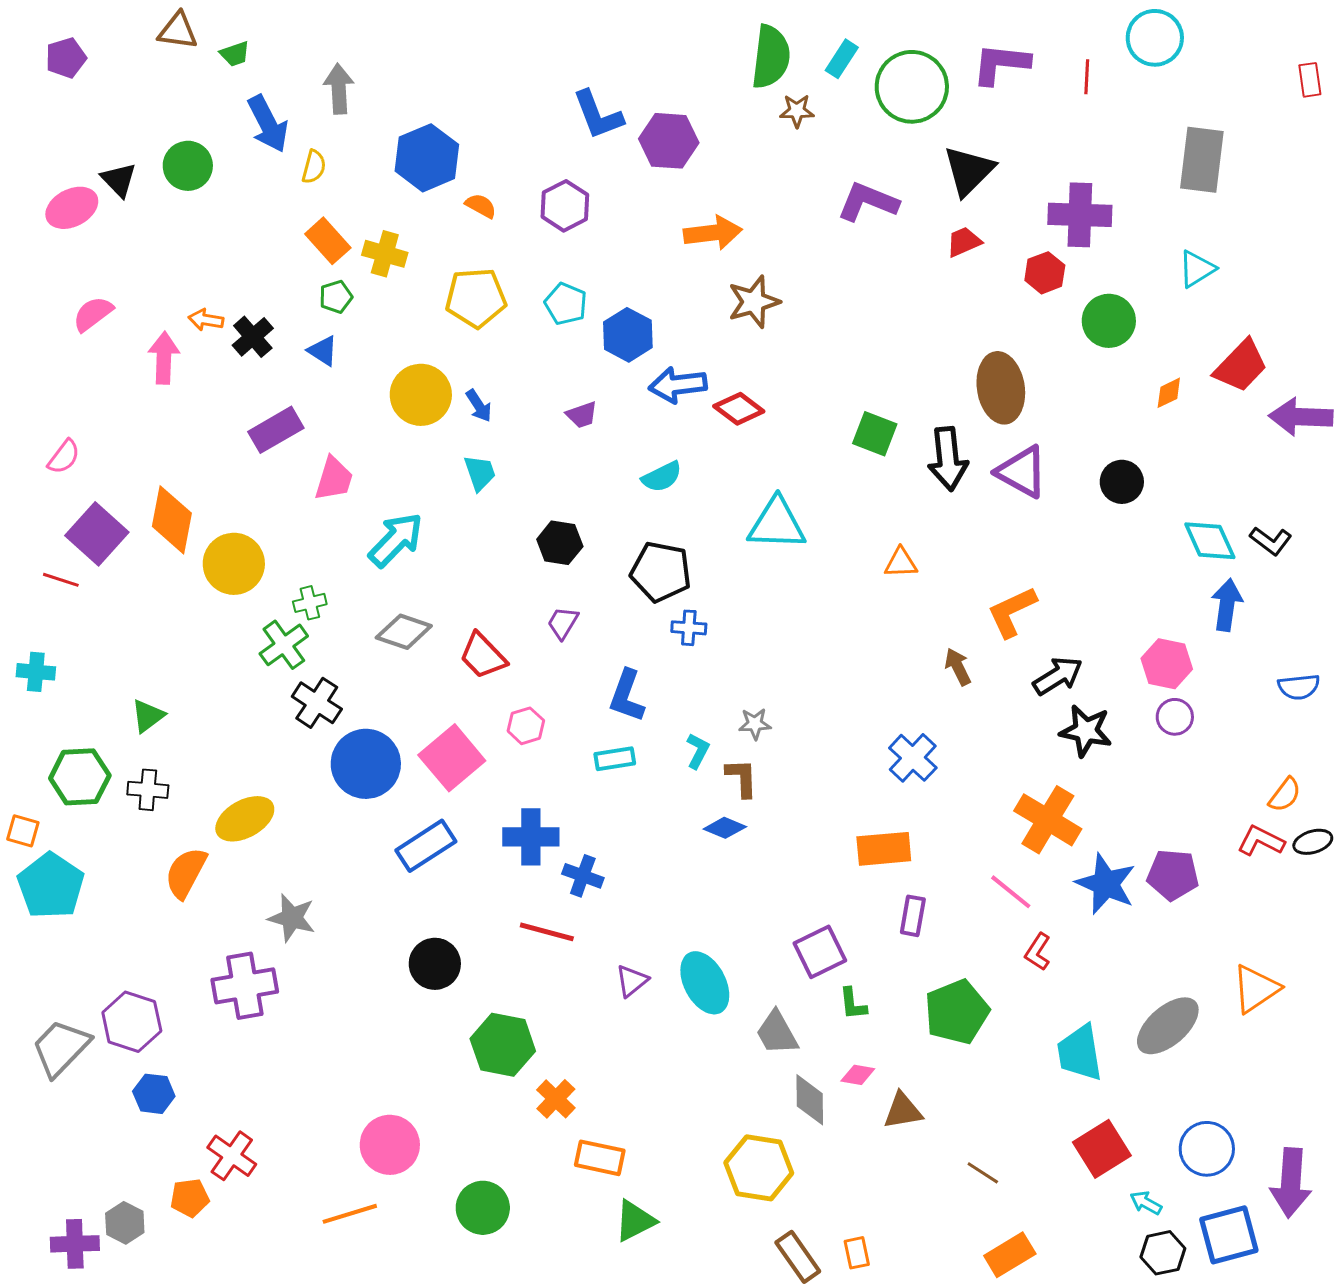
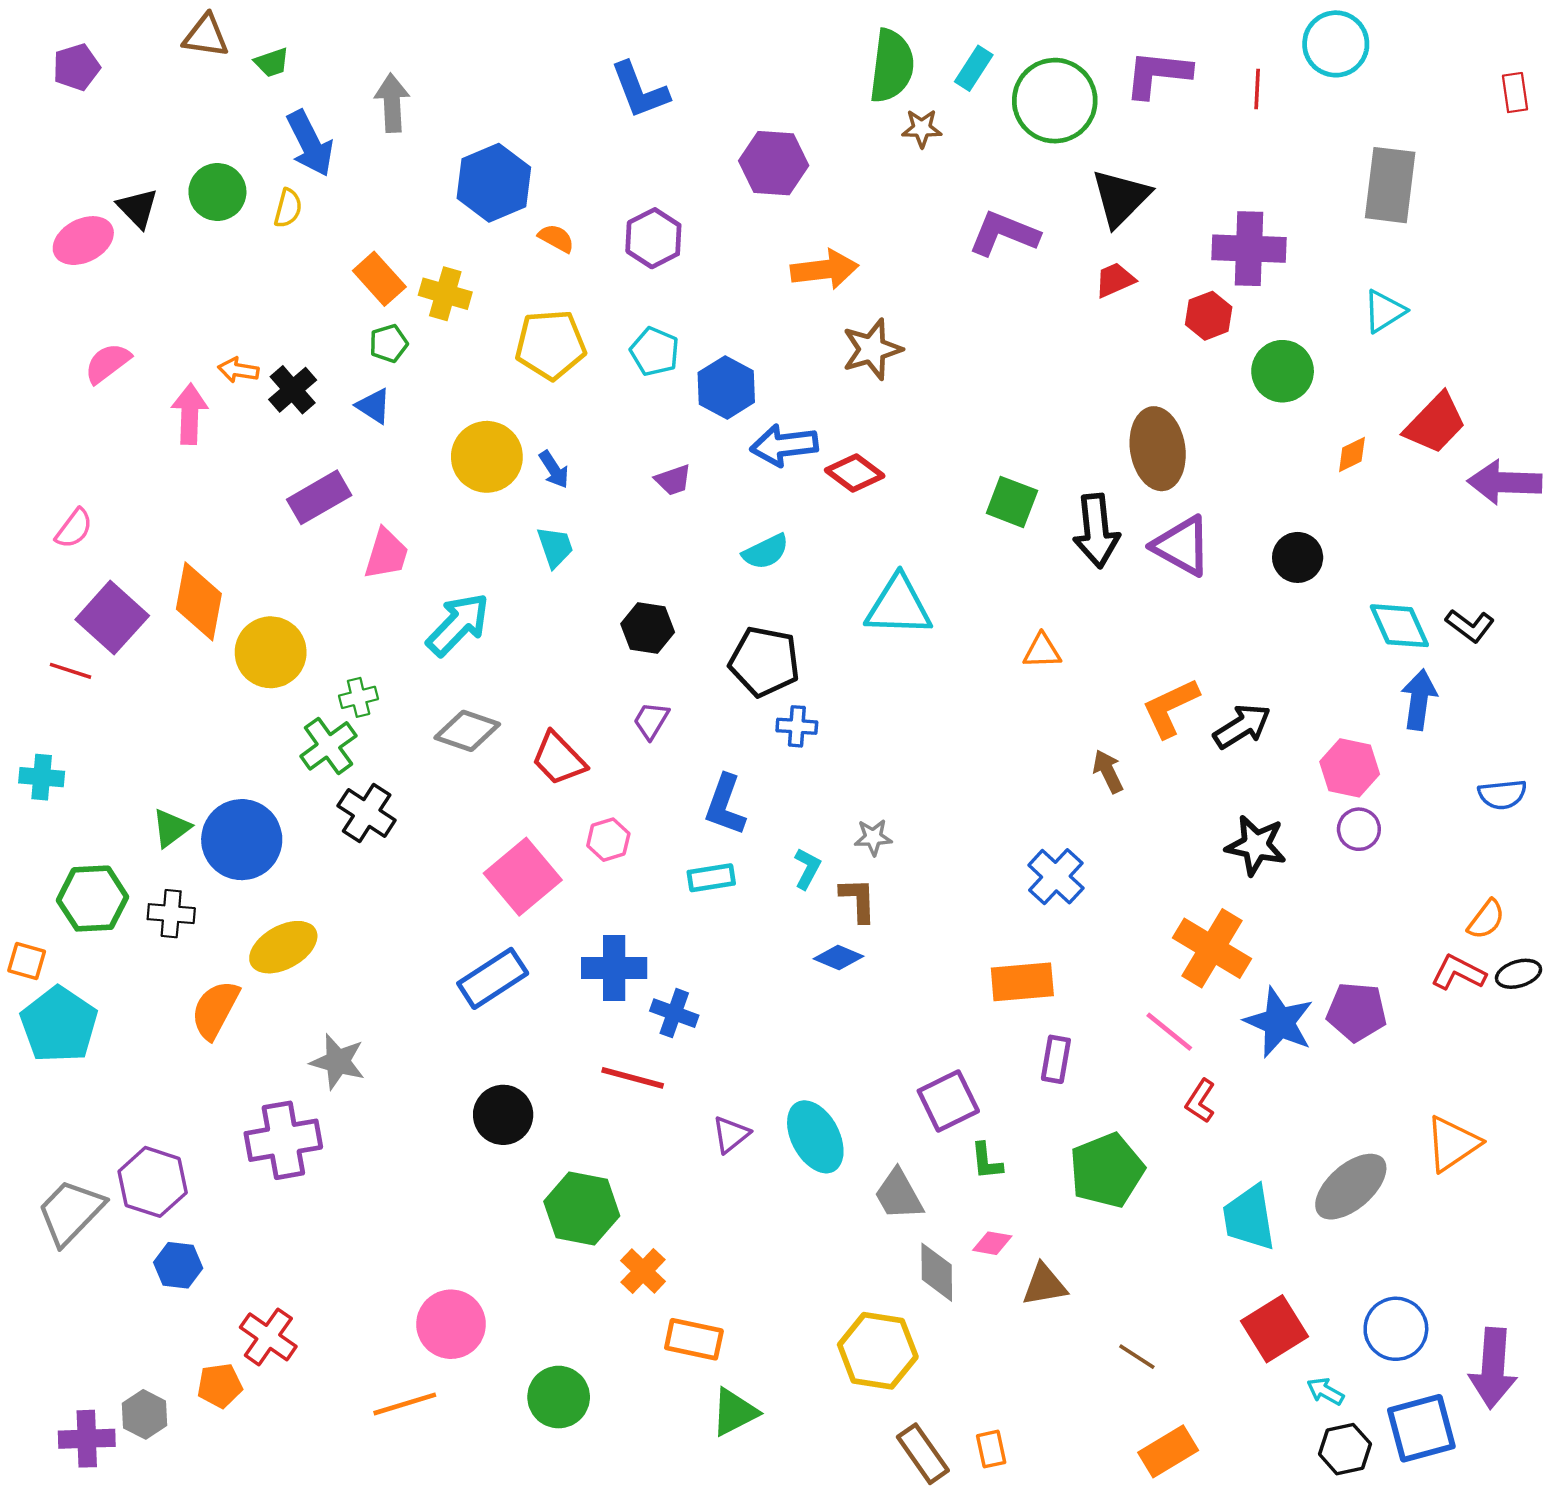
blue L-shape: (598, 115) -> (640, 90), moved
yellow semicircle: (314, 167) -> (288, 208), moved
black arrow: (1058, 676) -> (1242, 726), moved
blue circle: (366, 764) -> (242, 840), moved

